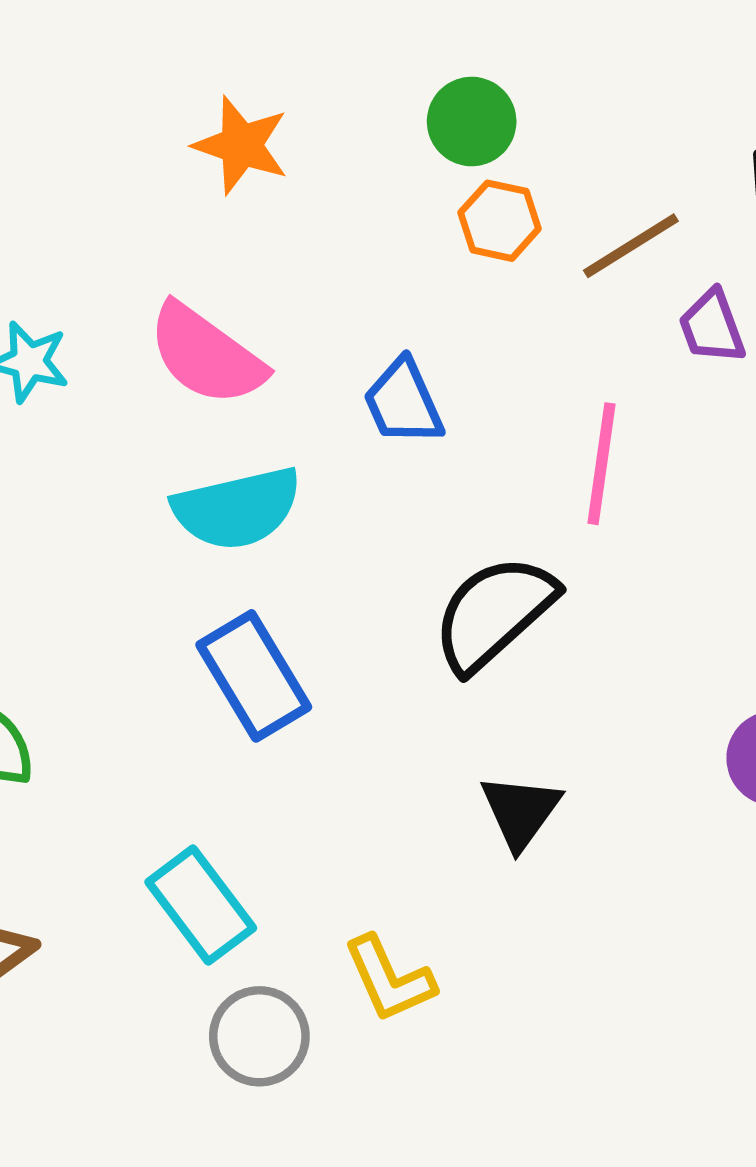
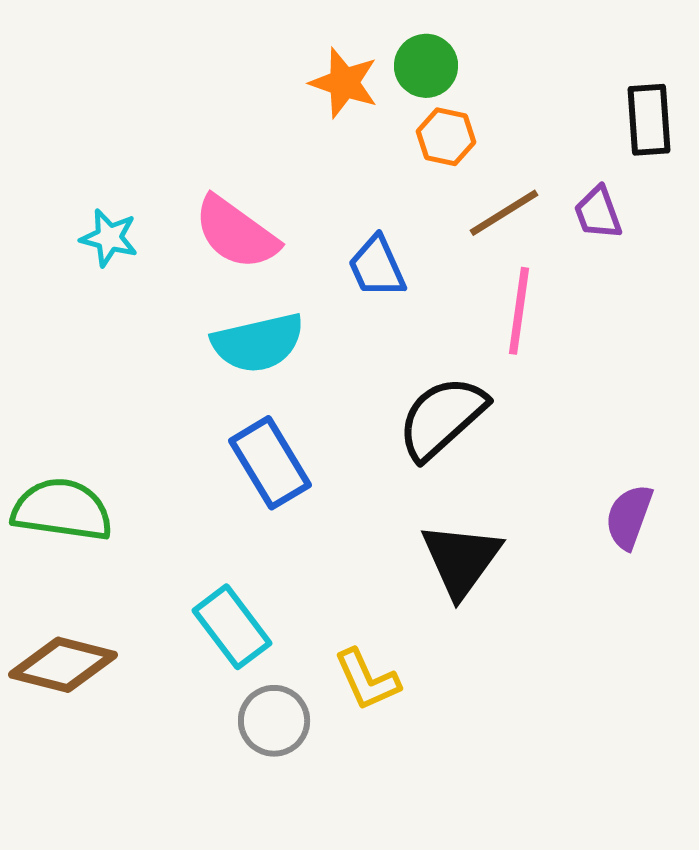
orange star: (241, 145) -> (344, 83), moved
brown line: (631, 246) -> (504, 213), moved
black triangle: (521, 811) -> (461, 560), size x1.4

